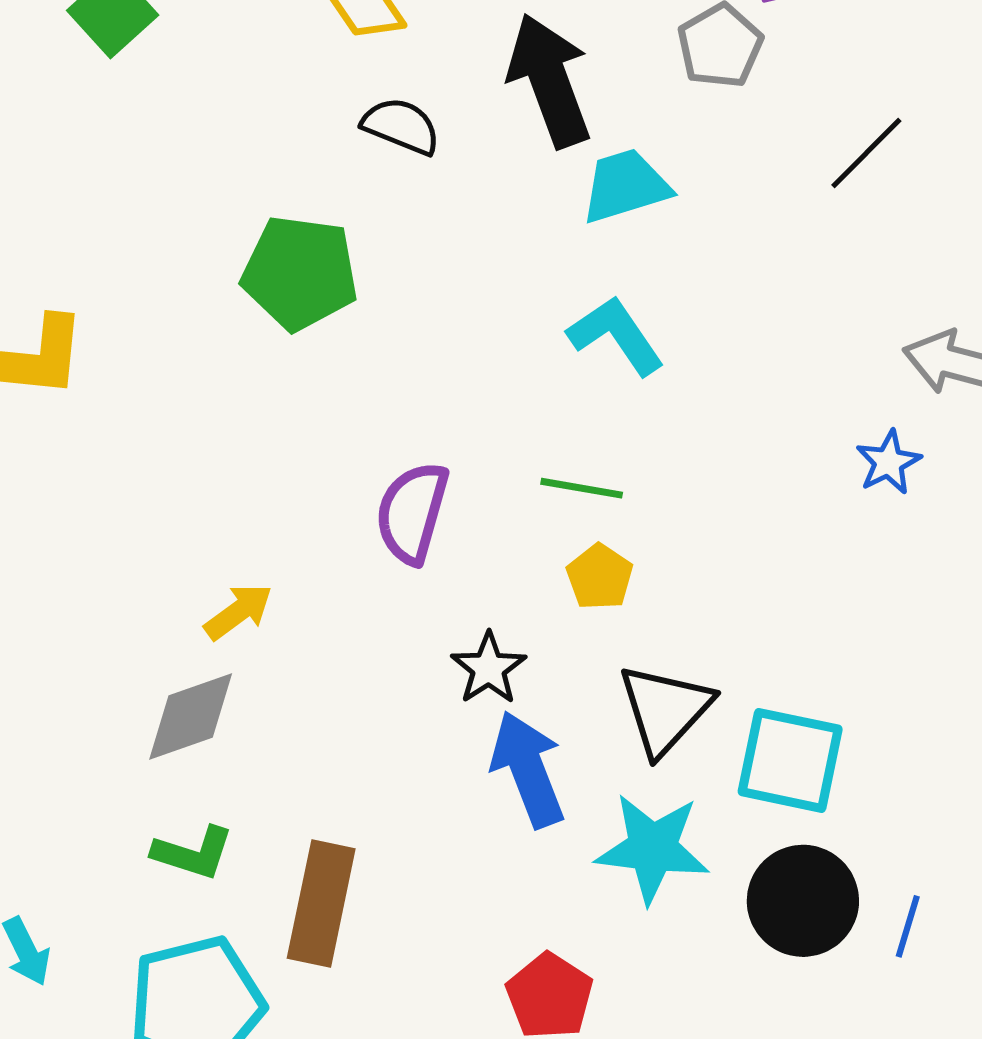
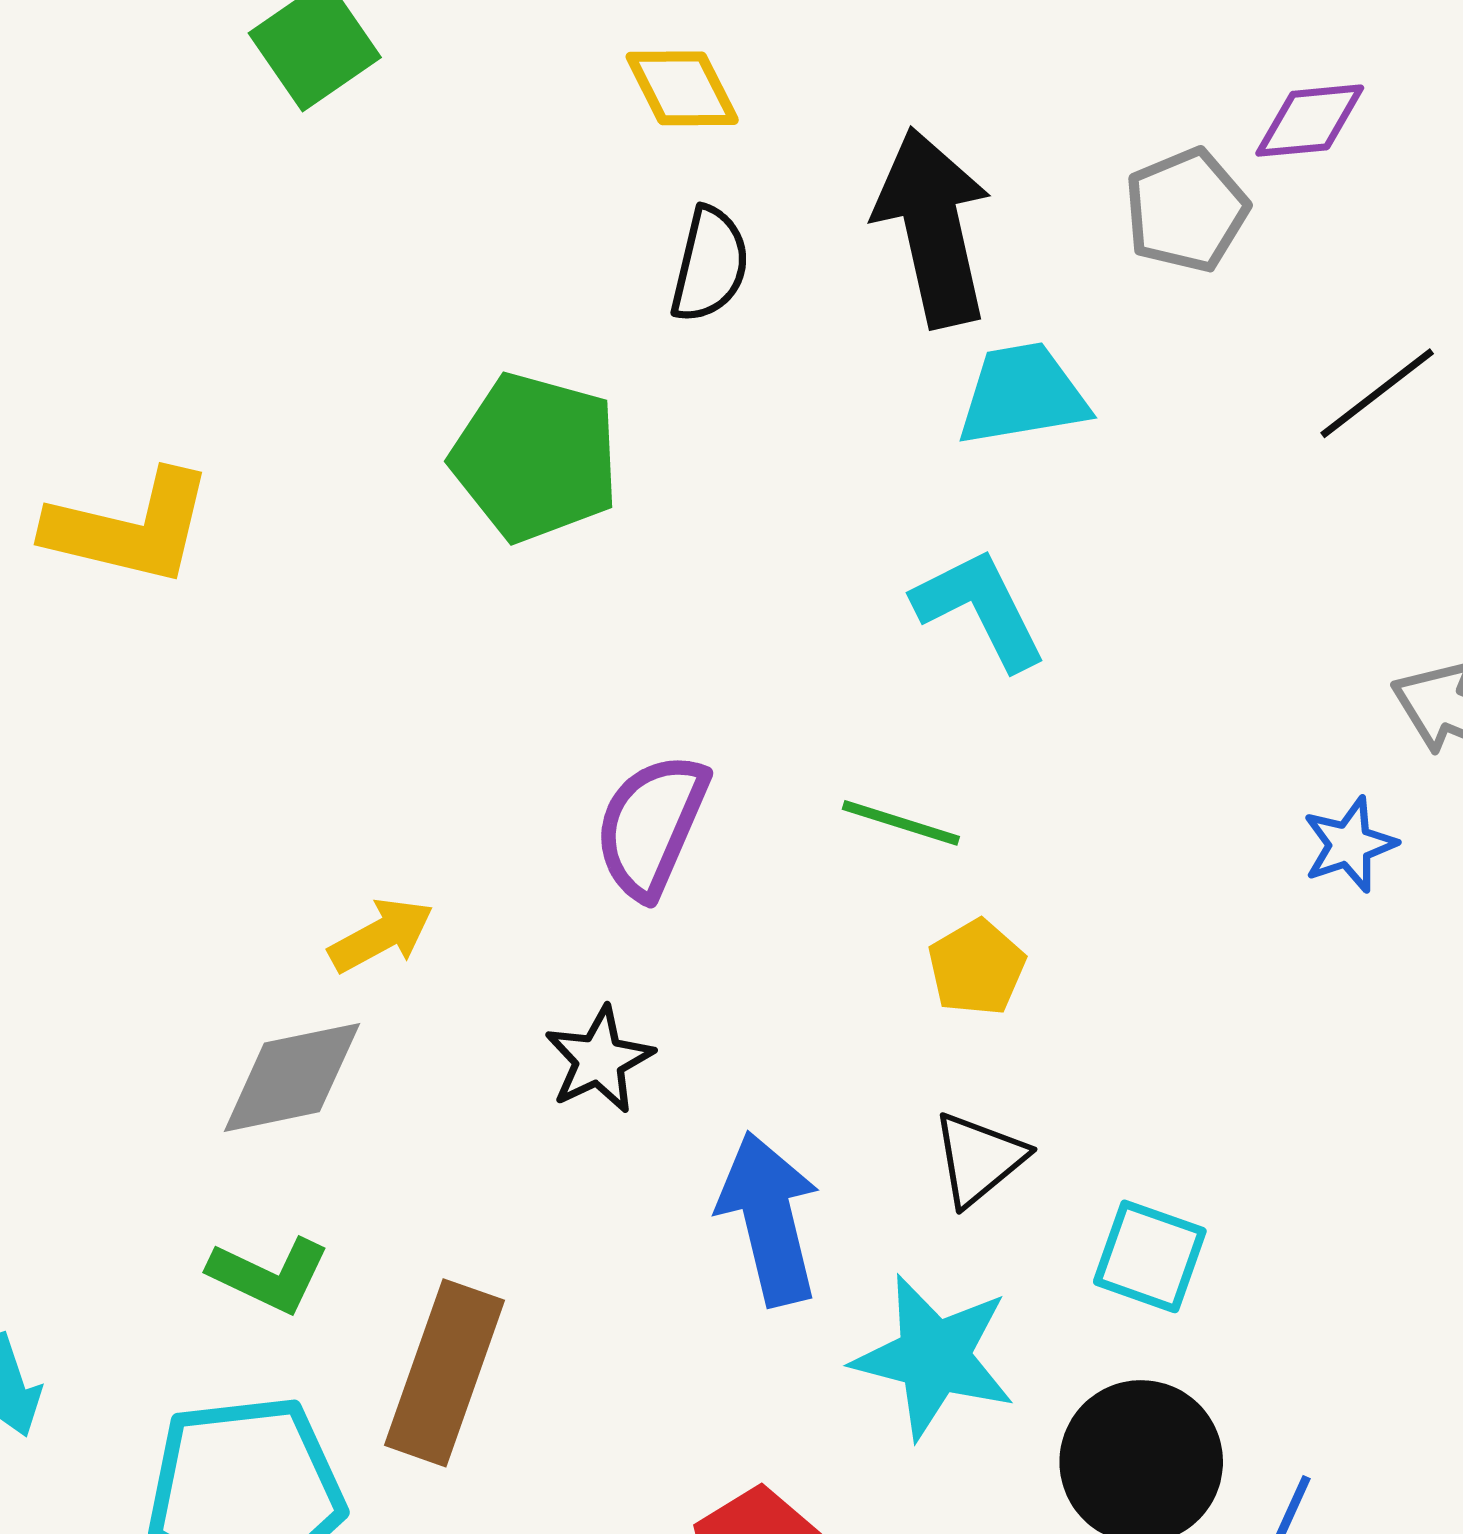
black semicircle: (401, 126) -> (710, 265), turned 74
yellow pentagon: (600, 577) -> (977, 968), moved
black star: (489, 668) -> (599, 1060), moved
black triangle: (665, 710) -> (979, 1159), size x0.7
cyan square: (790, 760) -> (1150, 1256), size x0.7

